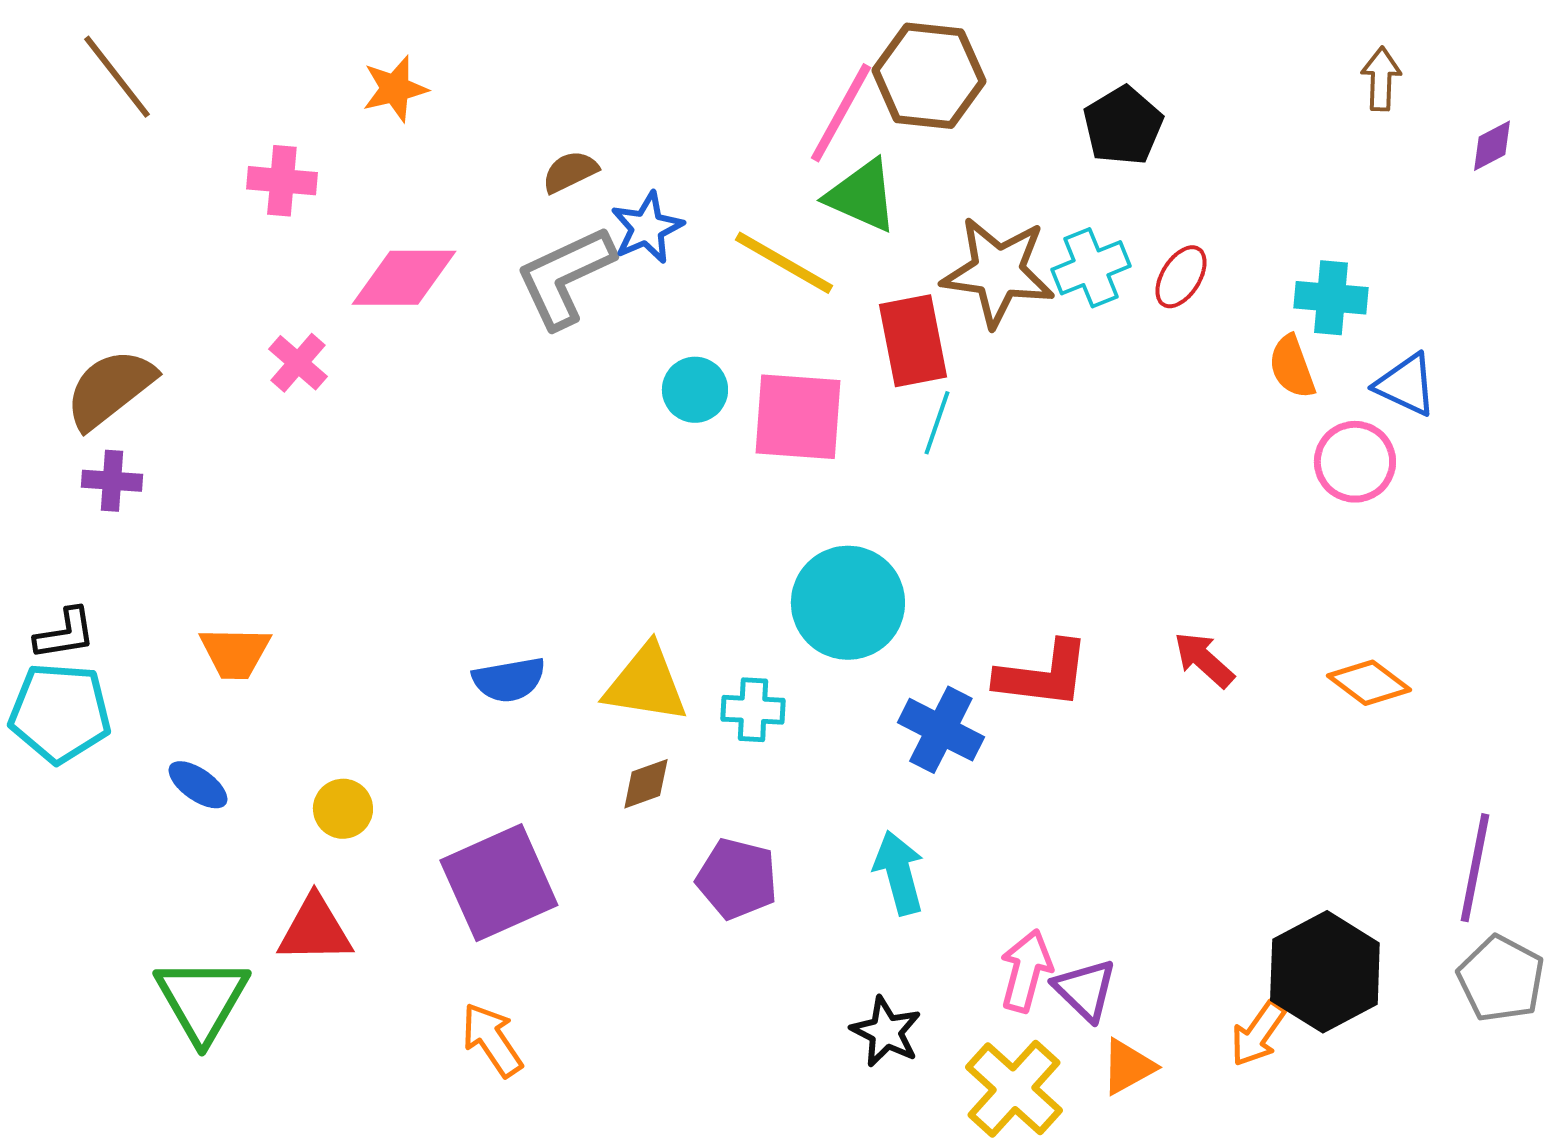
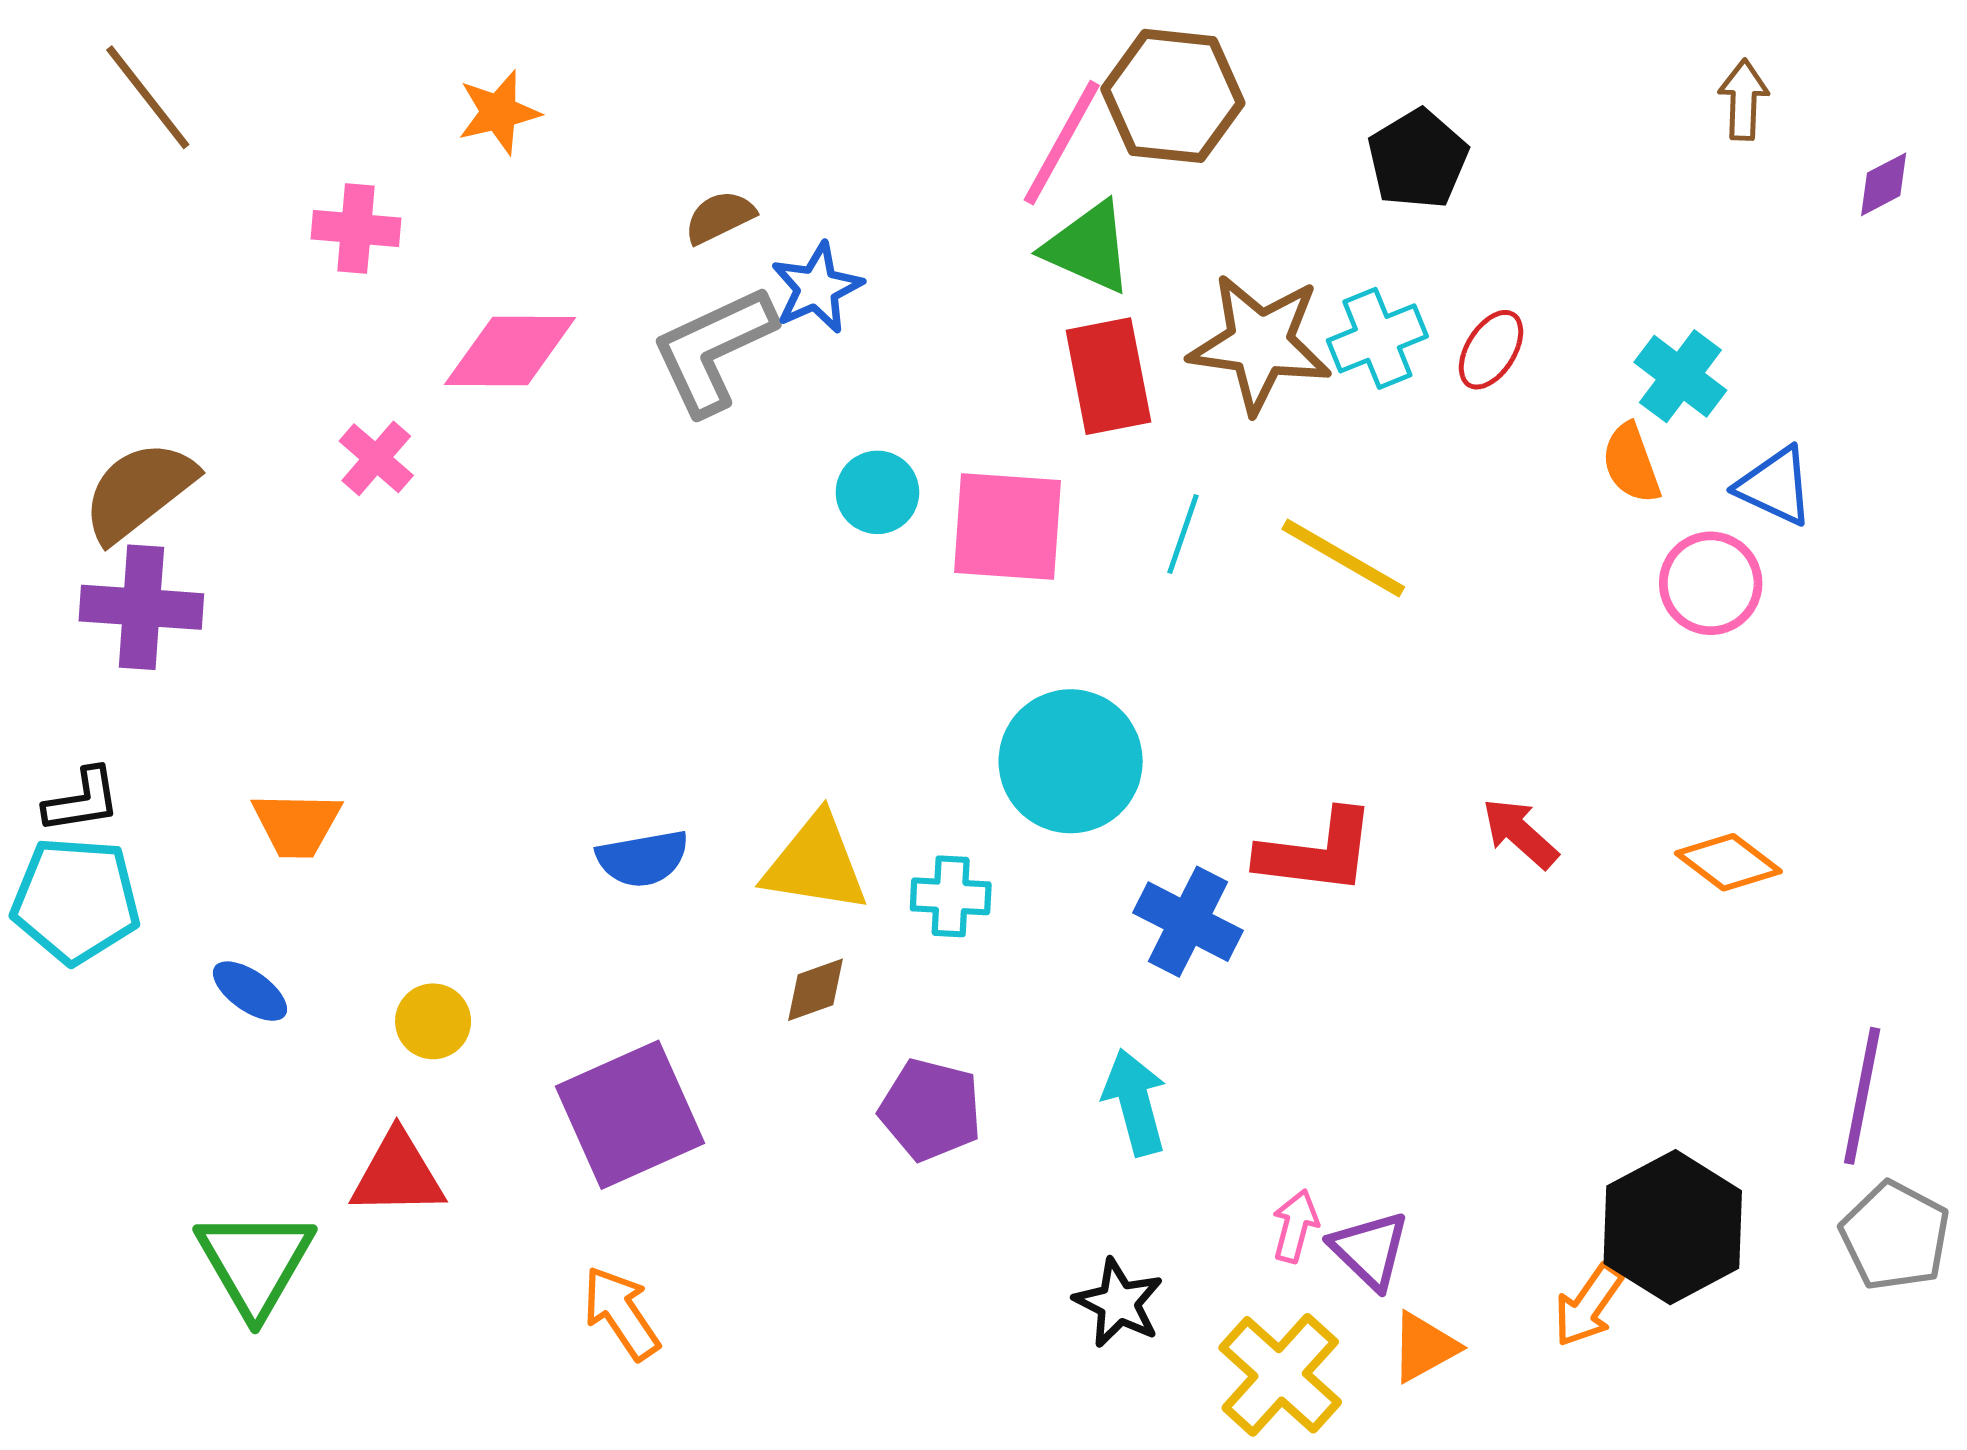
yellow line: (784, 263) -> (1343, 558), moved
cyan cross: (1331, 298) -> (1680, 376), turned 32
red rectangle: (913, 341) -> (1108, 376), moved
purple cross: (112, 481) -> (141, 607), size x1.6
pink arrow: (1026, 971) -> (1295, 1226), size x0.7

